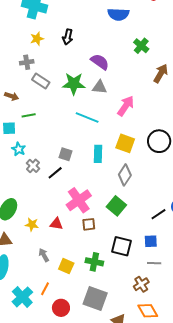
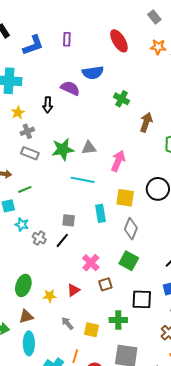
gray cross: (27, 62) -> (27, 131), moved
purple semicircle: (100, 62) -> (70, 88), moved
pink cross: (79, 200) -> (91, 263), size x0.7
red triangle: (56, 224) -> (74, 290), turned -32

